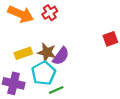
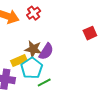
yellow rectangle: (23, 53) -> (19, 61), moved

